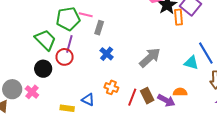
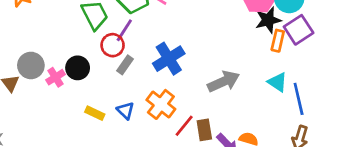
gray rectangle: (99, 28) -> (125, 65), moved
blue cross: (107, 54) -> (169, 59), size x1.6
cyan triangle: (191, 63) -> (277, 82), moved
black circle: (43, 69) -> (78, 68), moved
orange cross: (111, 87) -> (161, 104), size x1.5

